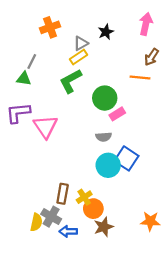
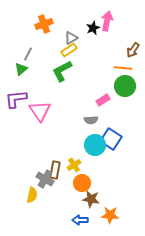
pink arrow: (146, 24) -> (107, 21), moved
green triangle: (24, 79) -> (21, 69), turned -48
green circle: (105, 98) -> (125, 86), moved
yellow cross: (84, 197) -> (74, 165), moved
gray cross: (51, 217) -> (45, 179), moved
orange star: (150, 221) -> (110, 215), moved
brown star: (104, 227) -> (91, 199), turned 30
blue arrow: (68, 231) -> (80, 220), moved

